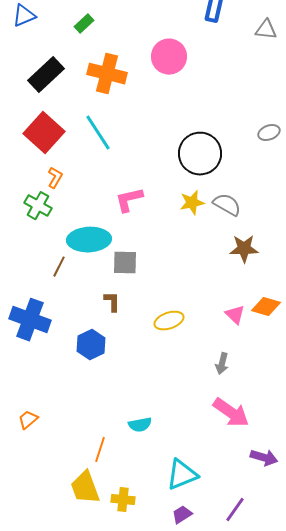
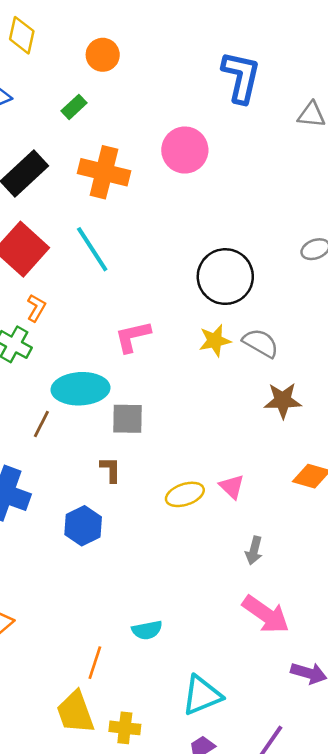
pink triangle: (235, 315) -> (232, 487), moved

